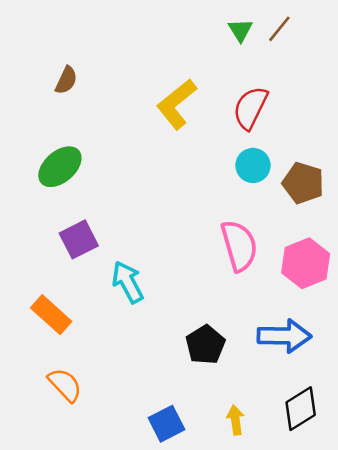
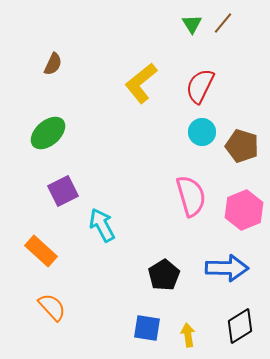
blue square: (166, 424) -> (147, 328), moved, turned 36

